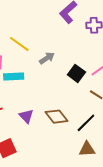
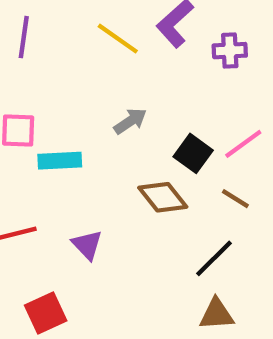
yellow line: (19, 44) -> (118, 39), moved
brown diamond: (56, 117) -> (163, 197), moved

